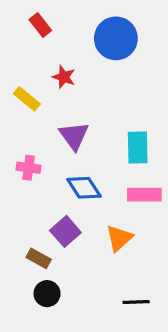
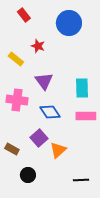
pink cross: (29, 168) -> (17, 100), size x1.5
orange triangle: (119, 238) -> (58, 150), moved
brown rectangle: (39, 258) -> (12, 149), moved

